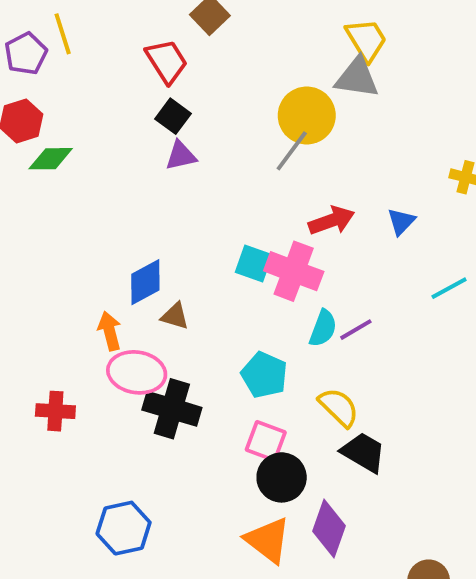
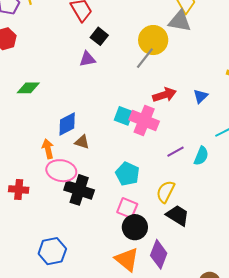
black square: (173, 116) -> (99, 36), moved
green diamond: (51, 159) -> (28, 88), moved
cyan semicircle: (323, 328) -> (201, 156), moved
yellow semicircle: (339, 407) -> (166, 192), turned -110

